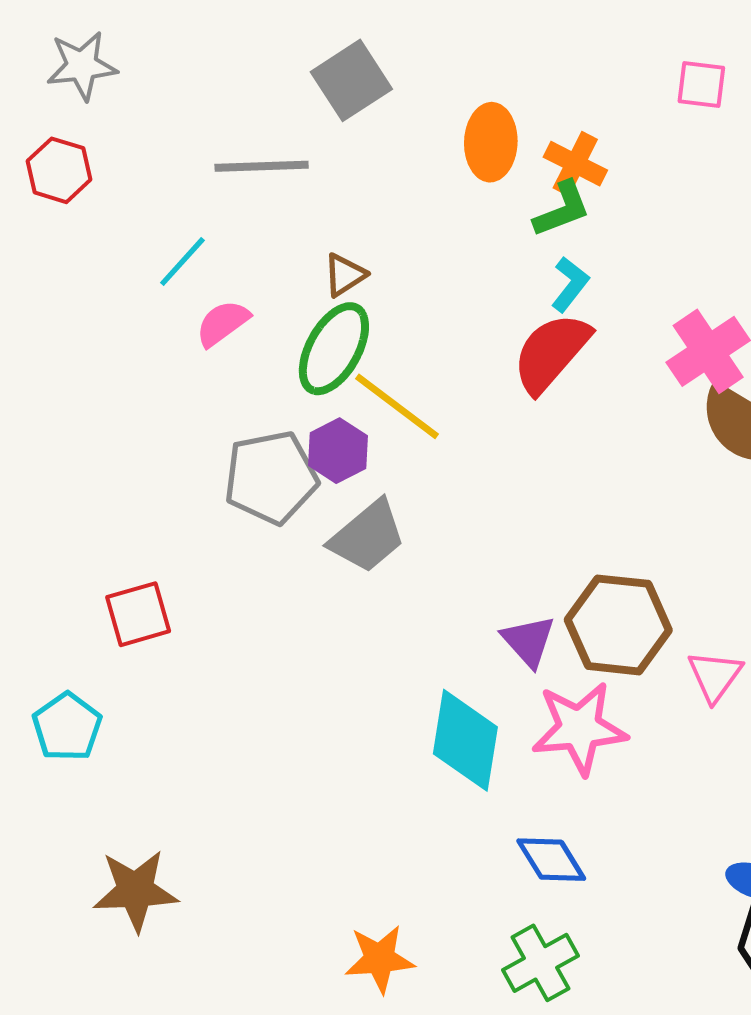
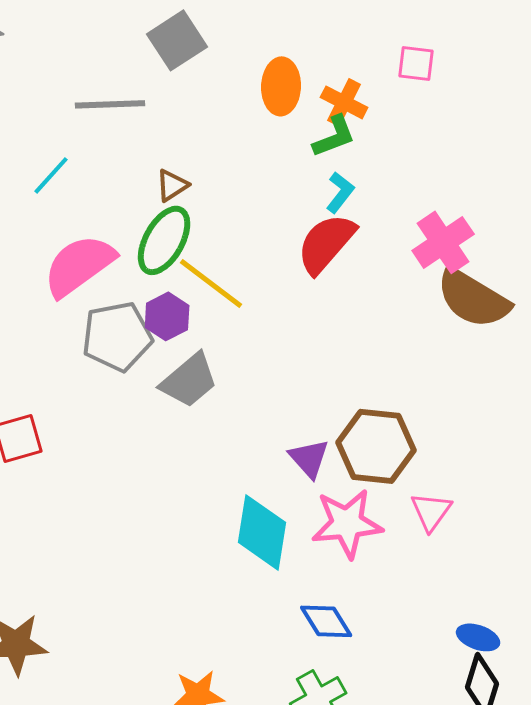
pink square: (701, 84) -> (416, 63), moved
pink semicircle: (223, 323) -> (79, 265), moved, size x1.8
pink triangle: (715, 676) -> (431, 511), moved

